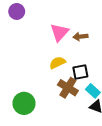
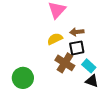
brown arrow: (80, 37) -> (77, 32), moved

